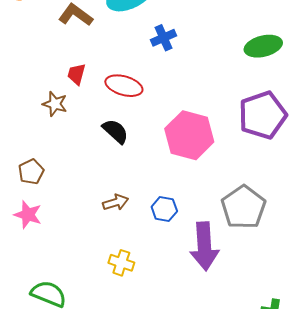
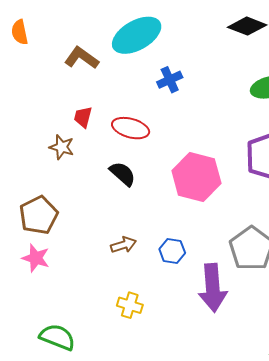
brown pentagon: (31, 172) -> (39, 215), size x1.5

